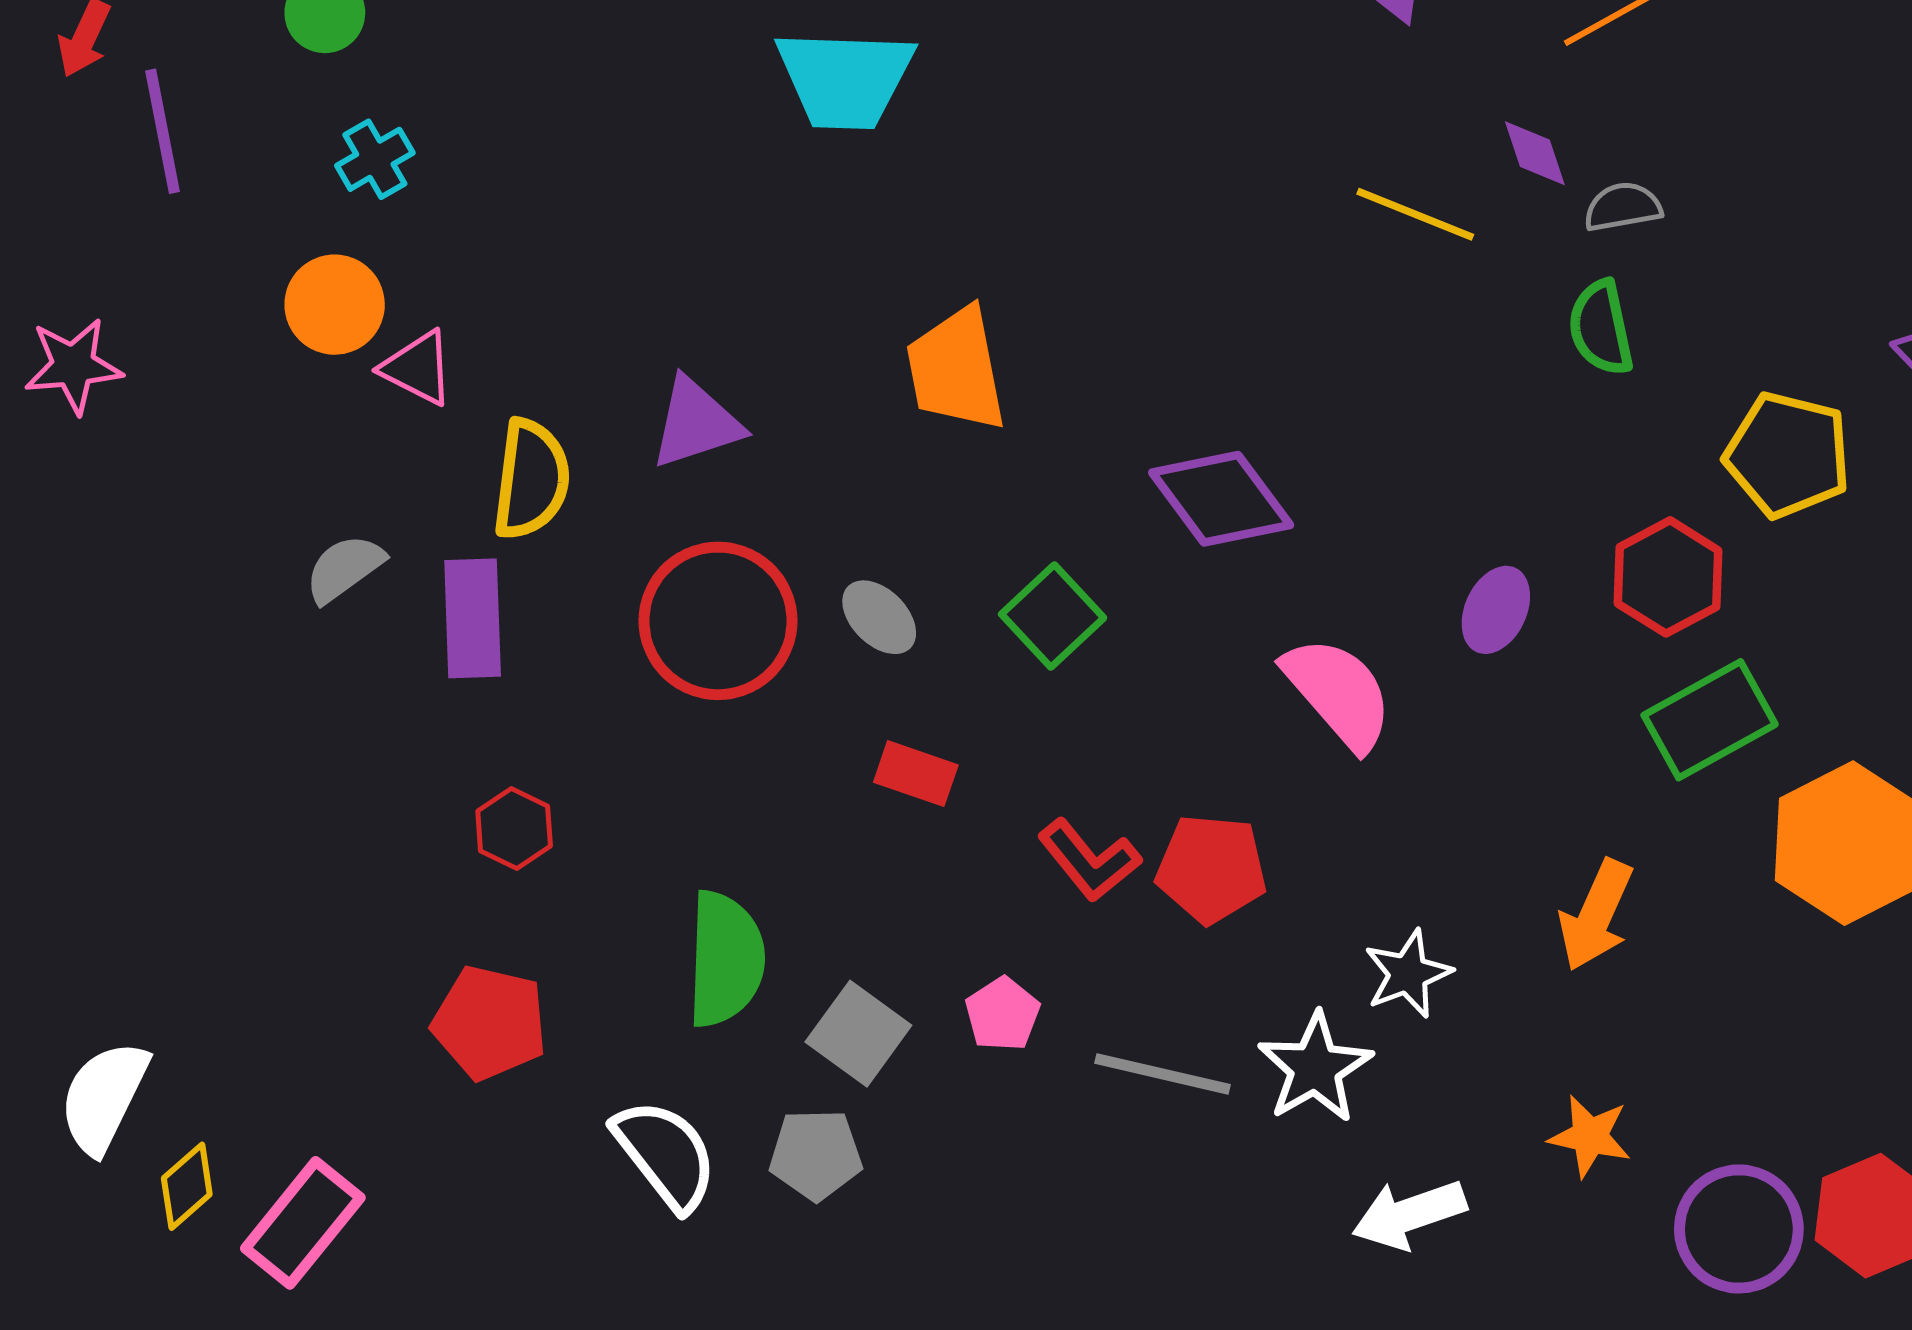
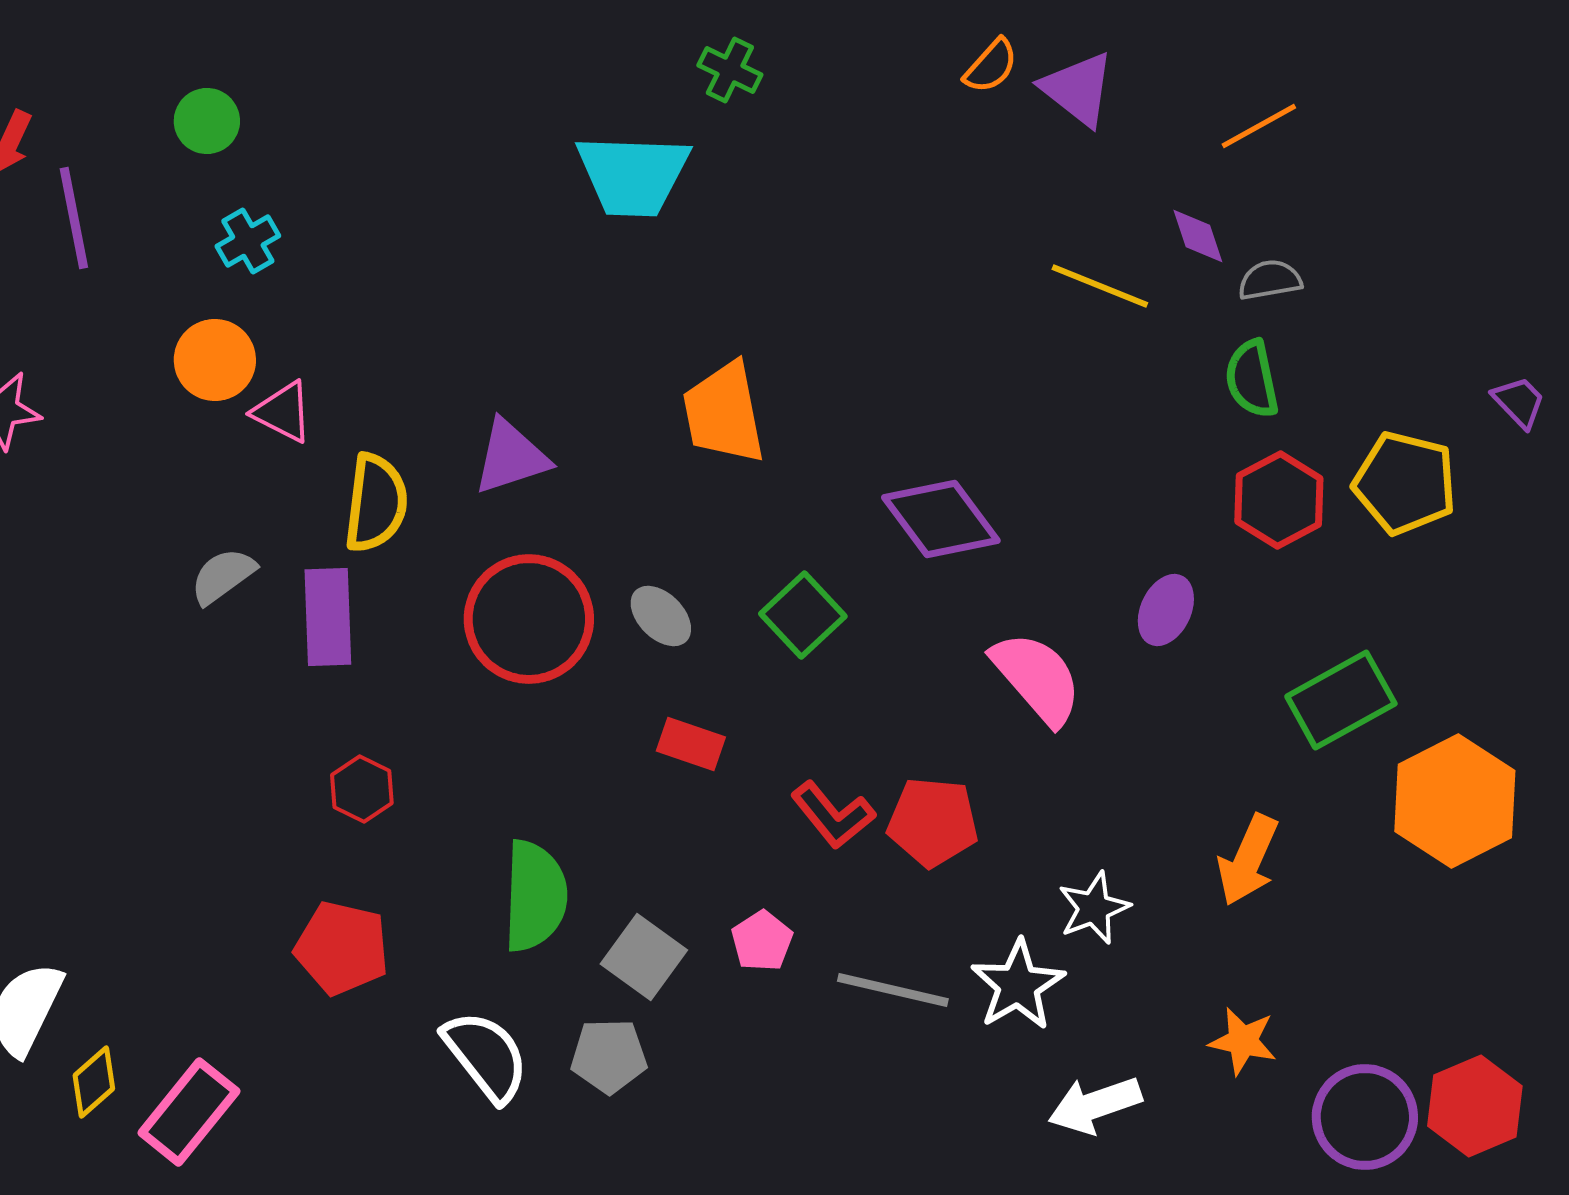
red hexagon: (1668, 577) -> (1279, 500), moved

